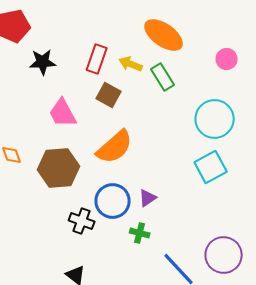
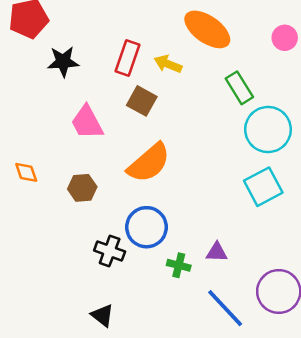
pink circle: (227, 59) -> (285, 38), moved
green rectangle: (163, 77) -> (239, 88), moved
brown hexagon: (59, 168) -> (82, 188), size x0.6
purple triangle: (148, 198) -> (217, 252), moved, turned 36

